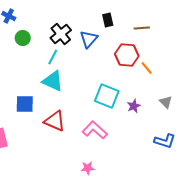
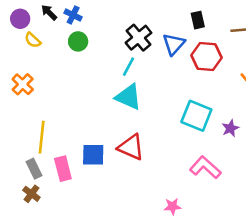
green circle: (23, 38) -> (78, 41), moved
red hexagon: (127, 55) -> (206, 57), moved
blue square: (25, 104) -> (93, 155), moved
pink L-shape: (95, 130) -> (205, 167), moved

